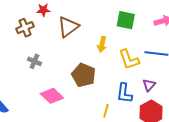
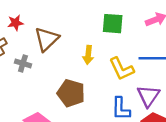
gray cross: (34, 61) -> (23, 63), moved
purple triangle: (149, 85) -> (148, 96), size x1.5

